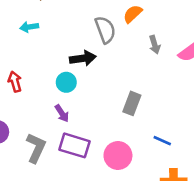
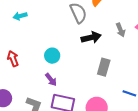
gray arrow: (155, 45) -> (121, 30), moved
black arrow: (83, 58) -> (91, 37), moved

